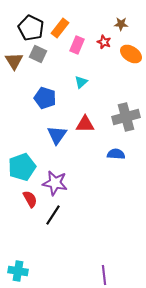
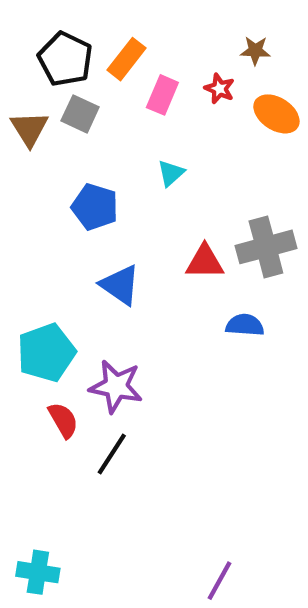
red triangle: (85, 124) -> (205, 262), moved
blue triangle: (57, 135) -> (120, 285), turned -30
purple line: (104, 275) -> (219, 581), turned 36

